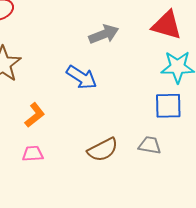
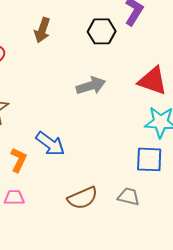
blue arrow: (82, 77) -> (50, 144), moved
orange L-shape: (35, 115) -> (19, 160), turned -30

